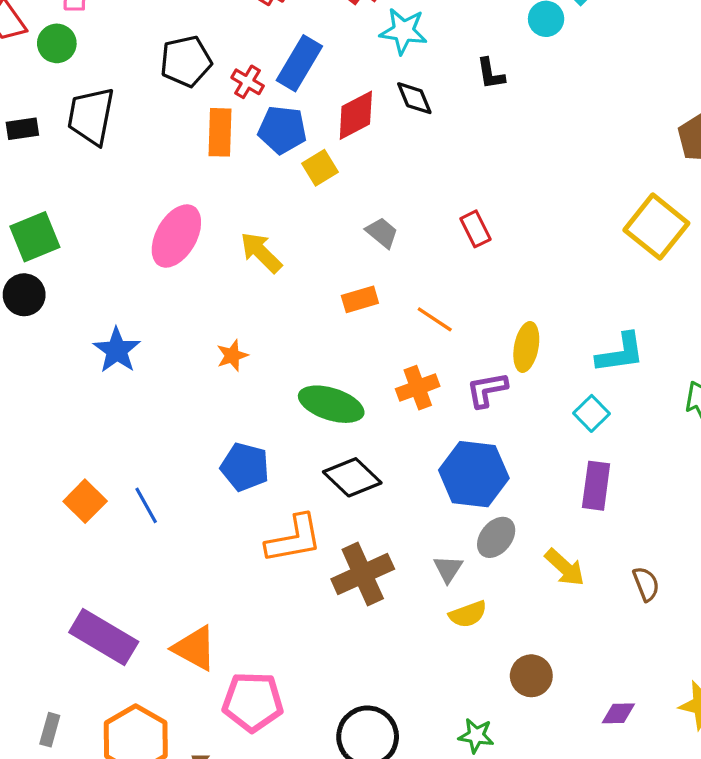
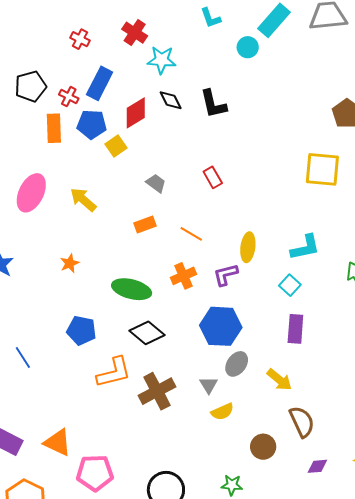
black L-shape: (491, 74) -> (213, 104), moved, size x1.5
yellow square: (656, 227) -> (322, 169), turned -30
brown semicircle: (646, 584) -> (302, 422), moved, size x1.5

